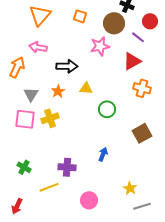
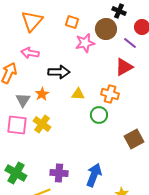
pink star: (100, 46) -> (85, 43), moved
orange cross: (142, 88) -> (110, 94), moved
orange star: (58, 91) -> (42, 94), moved
yellow cross: (50, 118) -> (42, 124), turned -36
blue arrow: (103, 154) -> (94, 175), moved, size x1.6
green cross: (24, 167) -> (16, 173), size x1.5

